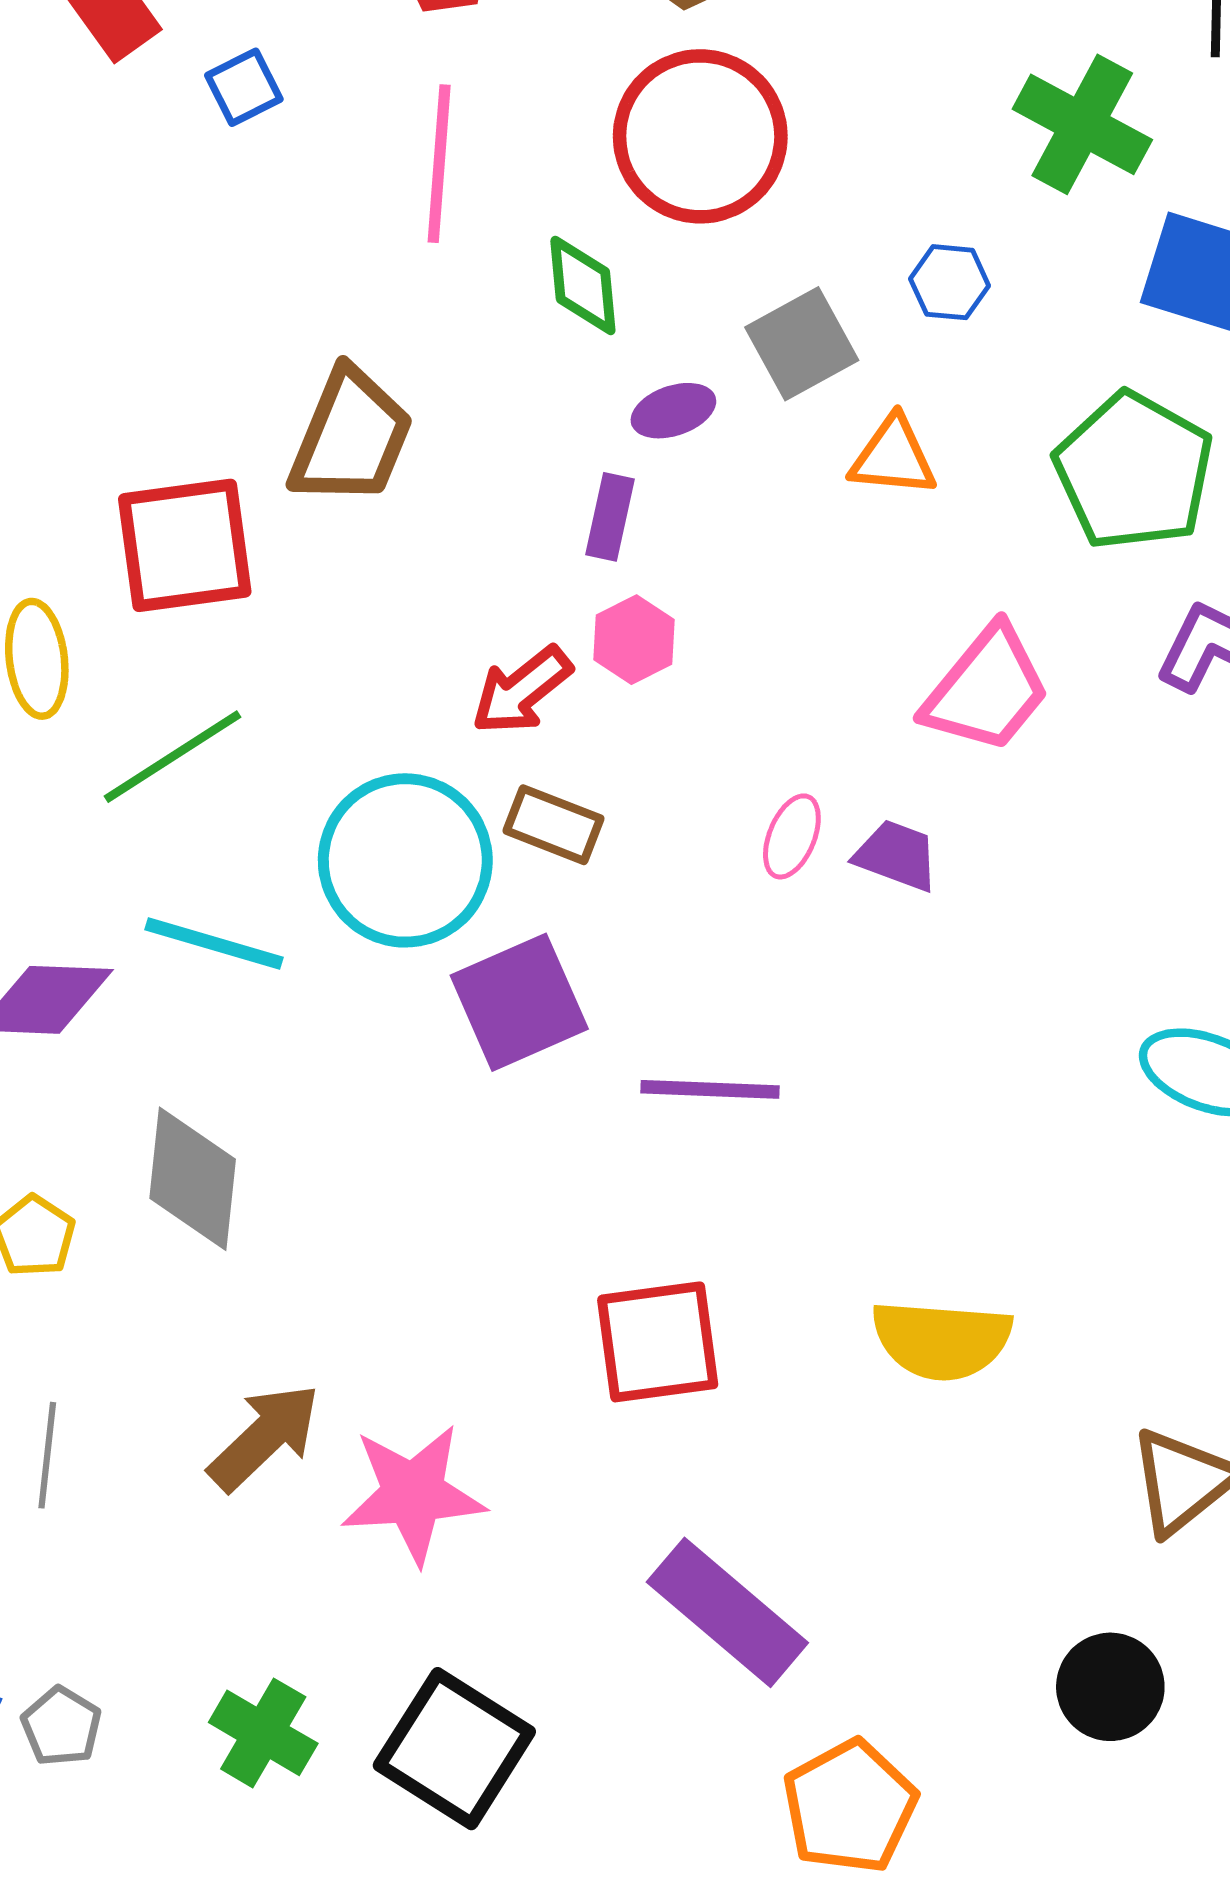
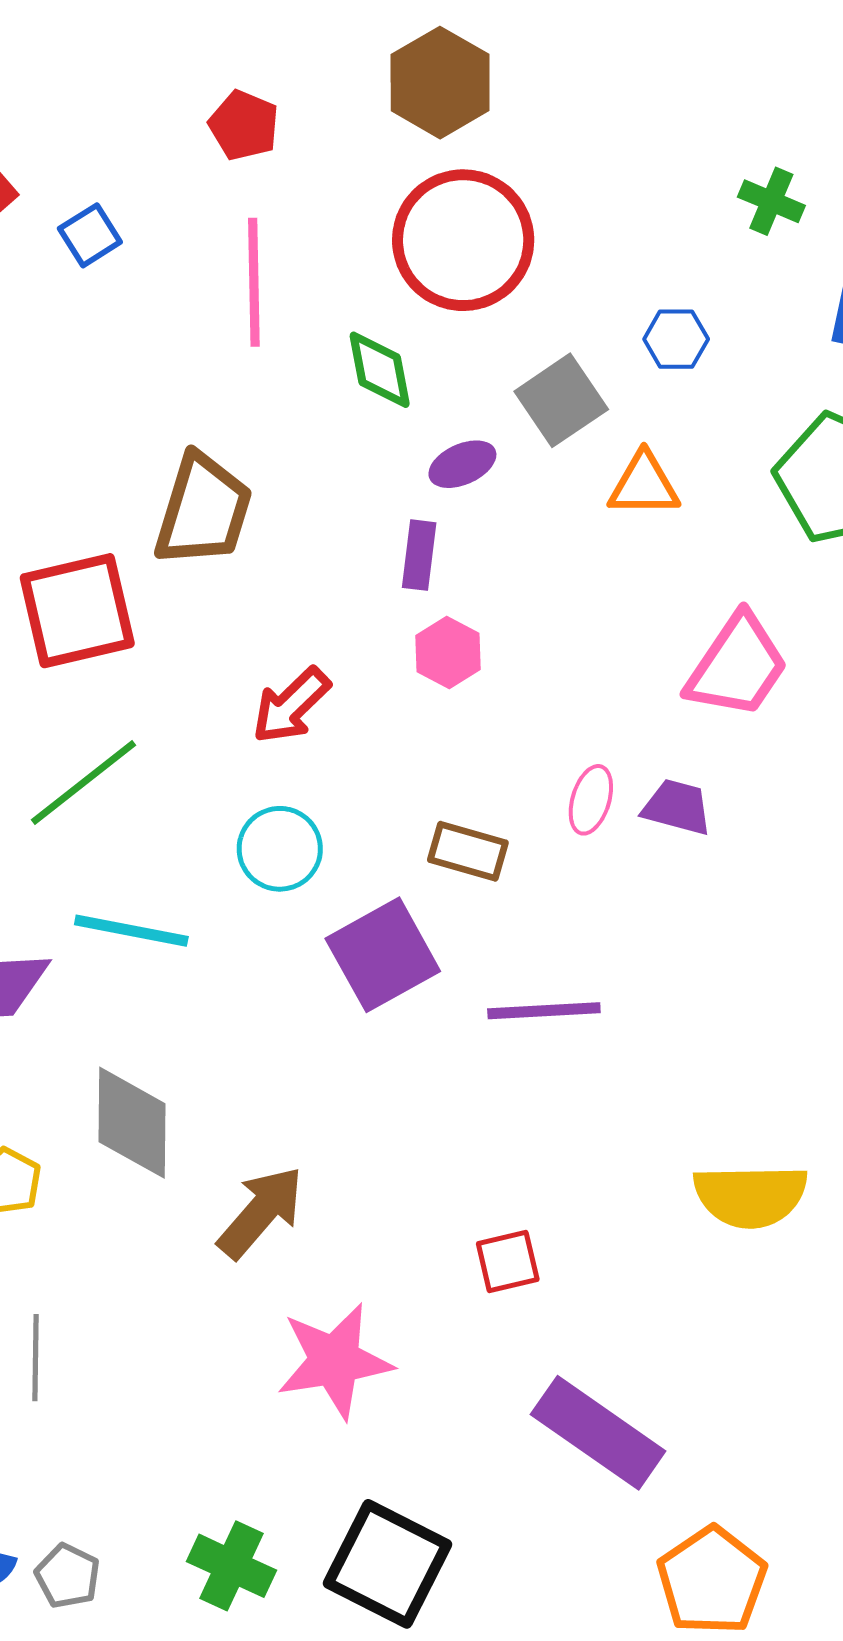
green cross: (1082, 124) -> (771, 201), size x0.6
red arrow: (522, 690) -> (291, 706), moved
brown rectangle: (553, 825) -> (468, 851), moved
cyan circle: (405, 860) -> (280, 849), size x0.6
red square: (658, 1342) -> (508, 1261), moved, size x0.6
brown arrow: (264, 1437) -> (261, 1212), moved

